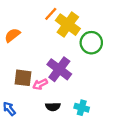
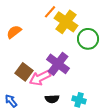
brown square: (23, 78) -> (24, 72), turned 30
pink arrow: (40, 84) -> (40, 78), size x1.5

